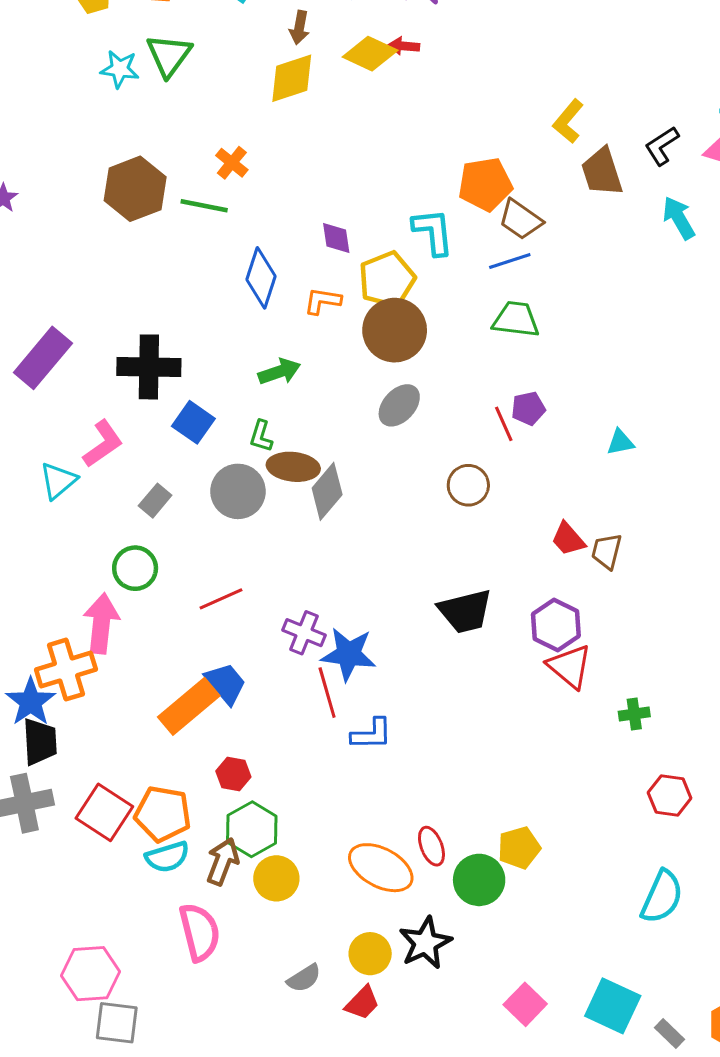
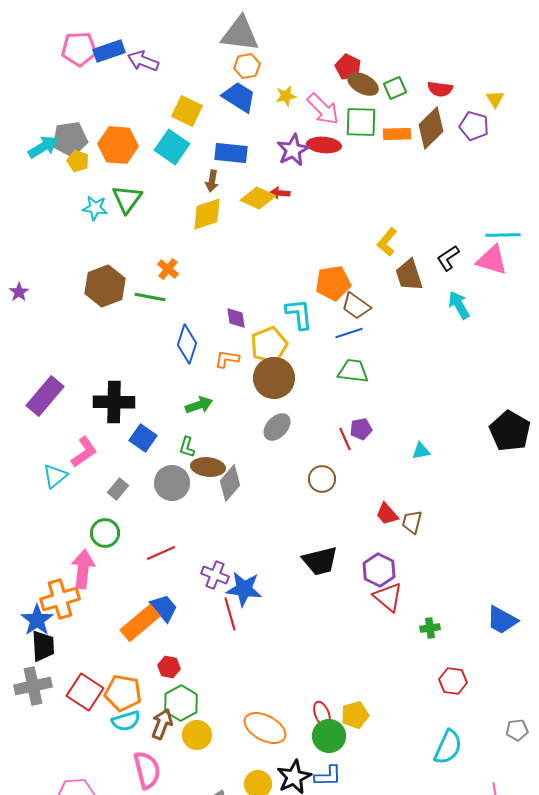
blue L-shape: (372, 734) -> (328, 776), moved
red ellipse: (431, 846) -> (322, 714), moved

